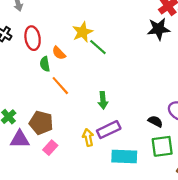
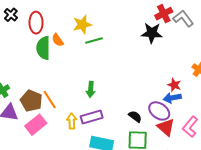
green line: (98, 47) -> (94, 40), turned -66
green semicircle: (45, 64) -> (43, 48), size x1.6
orange line: (60, 86) -> (50, 99), moved
pink rectangle: (50, 148) -> (36, 125), size x1.5

